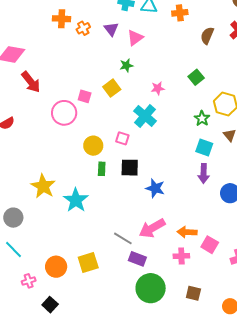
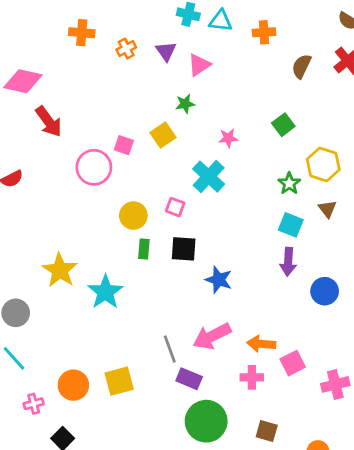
orange cross: (62, 19) -> (82, 33), moved
gray line: (123, 238) -> (170, 349), turned 36
pink square: (210, 245) -> (293, 363), turned 30

